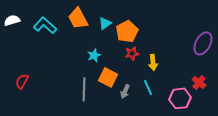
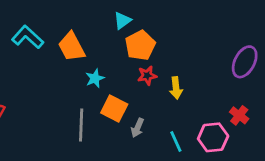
orange trapezoid: (78, 18) -> (72, 47), moved
cyan triangle: (105, 23) -> (122, 21), moved
cyan line: (148, 87) -> (176, 141), moved

